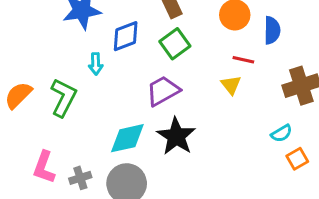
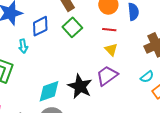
red line: (243, 60) -> (109, 30), moved
purple trapezoid: (163, 91) -> (107, 76), moved

